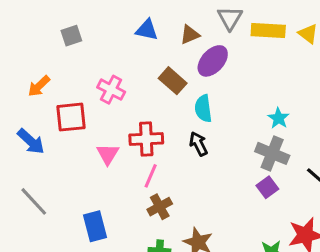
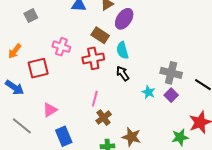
cyan star: (279, 118) -> (148, 92), moved
red cross: (146, 139) -> (93, 58), moved
pink triangle: (108, 154) -> (50, 110), moved, turned 35

